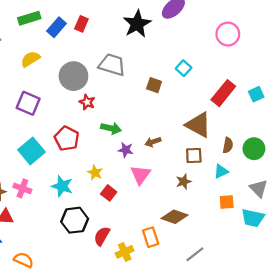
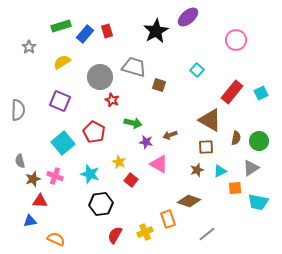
red rectangle: (81, 24) -> (107, 31), turned -40
brown square: (154, 85) -> (159, 85), moved
cyan triangle: (221, 171) -> (220, 171), moved
pink triangle: (140, 175) -> (159, 164), turned -36
gray triangle: (258, 188) -> (251, 168), moved, turned 42
red semicircle: (102, 236) -> (115, 235), moved

